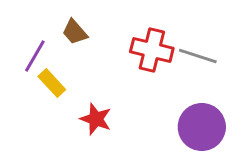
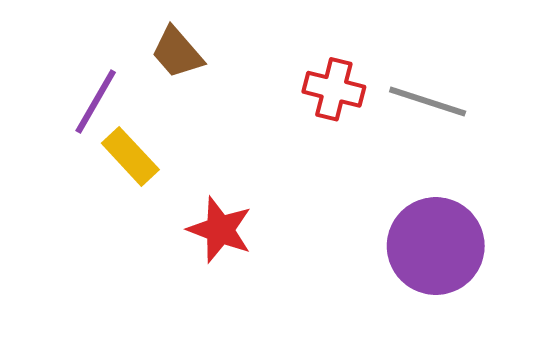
red cross: (152, 50) -> (334, 89), size x0.7

